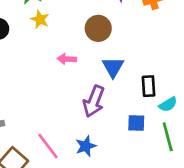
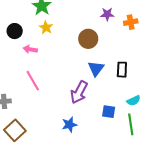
pink arrow: (67, 59) -> (30, 49), moved
black rectangle: (149, 86) -> (122, 70), moved
pink line: (48, 146) -> (33, 81), moved

